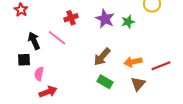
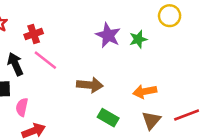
red cross: (71, 18) -> (34, 34), moved
brown arrow: (102, 57) -> (90, 85), moved, turned -126
red line: (161, 66) -> (187, 115), moved

